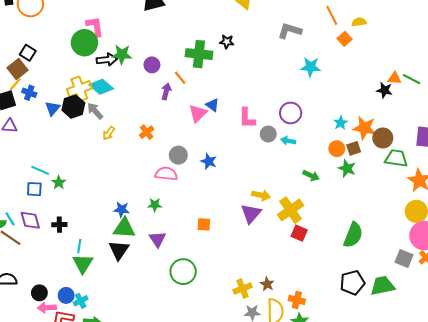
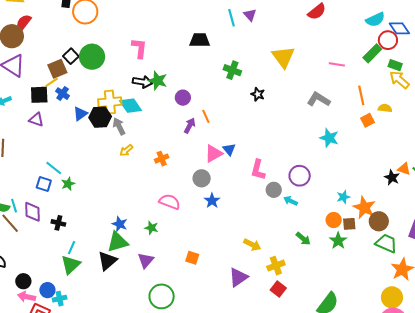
green circle: (84, 43) -> (92, 57), moved
green cross: (199, 54) -> (232, 70), moved, size x0.7
gray circle: (178, 155) -> (202, 178), moved
yellow cross: (291, 210) -> (276, 266), size x0.7
purple triangle: (251, 214) -> (238, 277), moved
green triangle: (124, 228) -> (118, 242), turned -35

